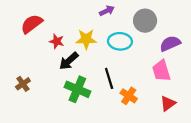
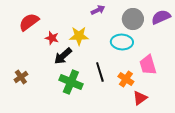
cyan ellipse: (120, 41) -> (122, 42), moved
purple semicircle: (170, 44) -> (161, 17), moved
orange cross: (129, 96) -> (126, 79), moved
red triangle: (168, 103) -> (140, 98), moved

